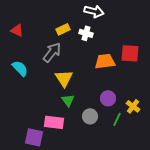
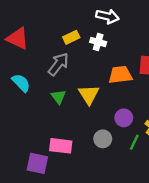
red triangle: (17, 30) -> (18, 39), size x1.5
yellow triangle: (64, 78) -> (89, 94), moved
green triangle: (68, 100) -> (58, 97), moved

